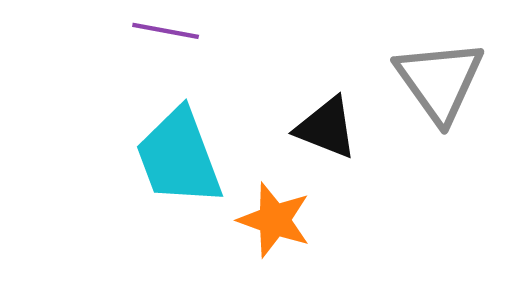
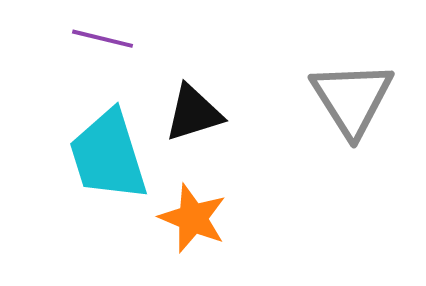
black triangle: (326, 128) -> (194, 113), moved, turned -42

